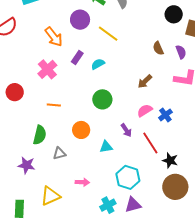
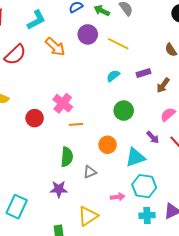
orange arrow: (54, 37) -> (55, 47), moved
purple rectangle: (77, 58) -> (143, 73), moved, turned 48
pink cross: (47, 69) -> (63, 103), moved
cyan triangle: (106, 147) -> (135, 157), size x1.5
cyan hexagon: (128, 177) -> (144, 186), moved
cyan cross: (108, 205) -> (147, 215), turned 35

